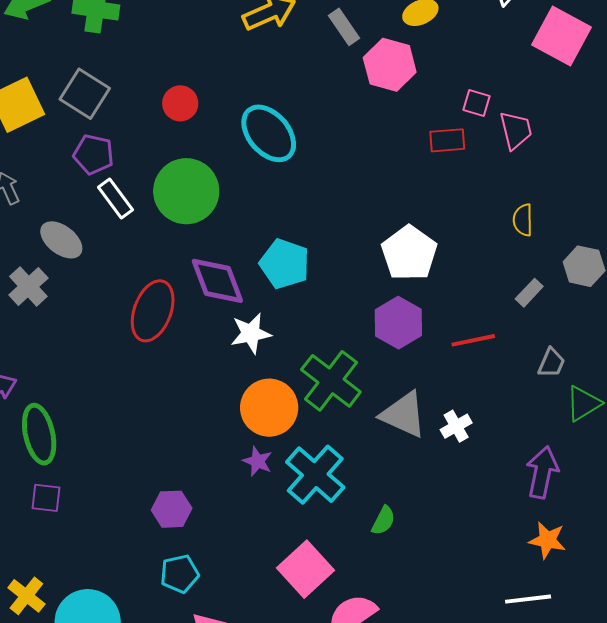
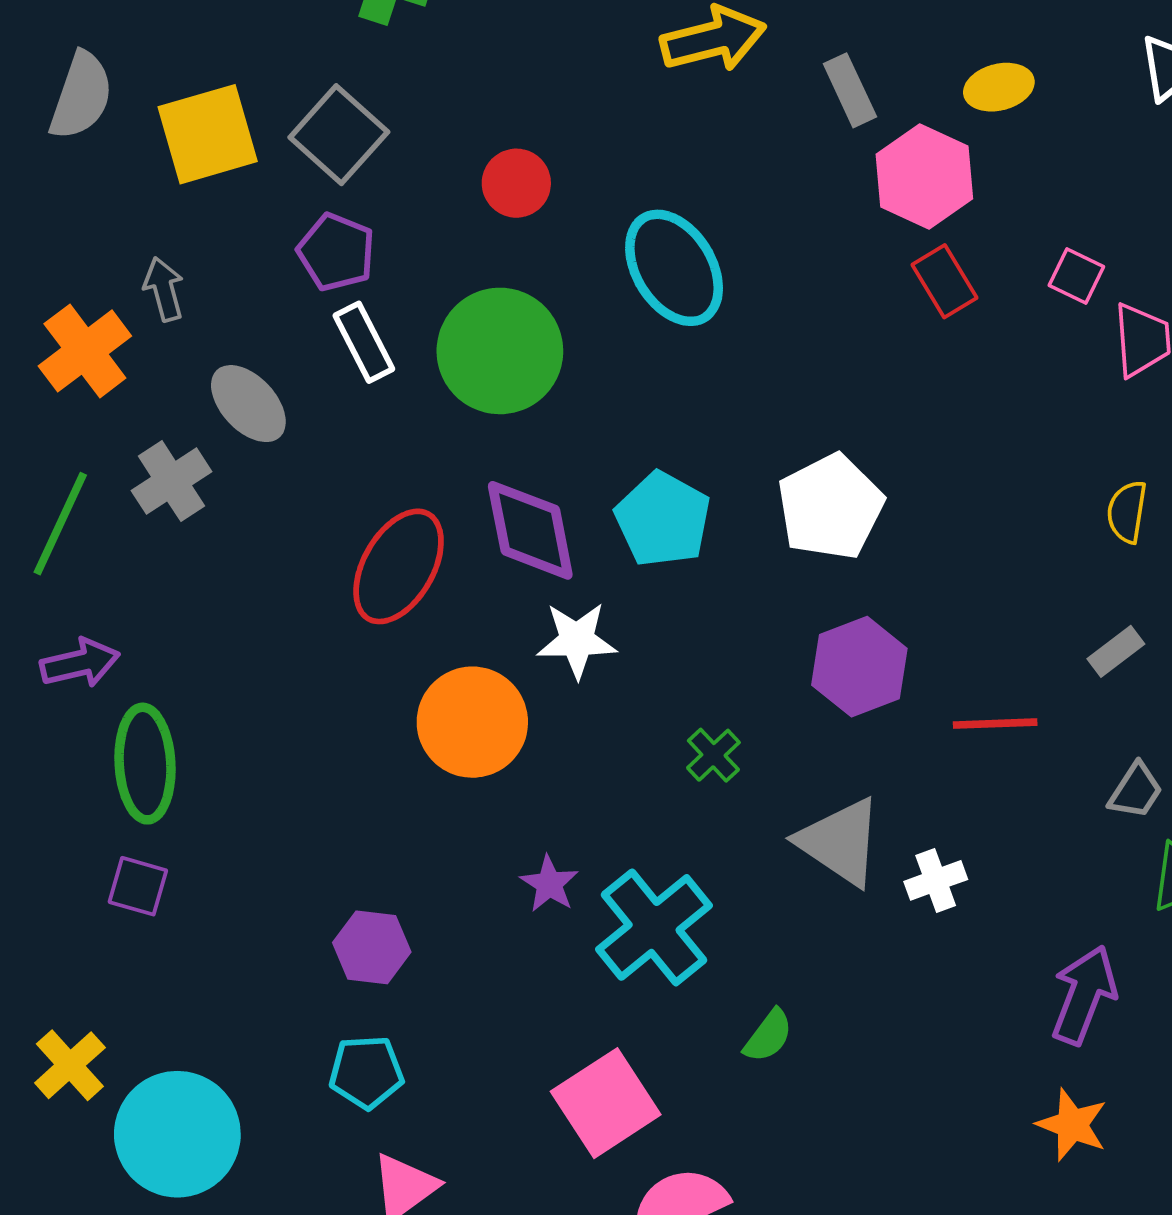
red rectangle: (447, 140) -> (945, 281), moved, turned 54
white pentagon: (409, 253) -> (830, 507), moved
green cross: (331, 381) -> (713, 755), size x0.5
orange circle: (269, 408) -> (472, 722), moved

